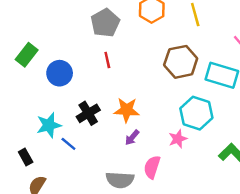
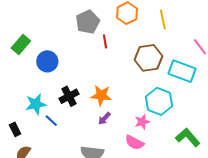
red line: (107, 60) -> (105, 41), moved
pink semicircle: (152, 167) -> (135, 143), moved, turned -84

